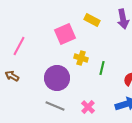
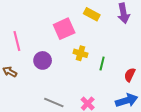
pink line: (19, 46) -> (17, 41), turned -42
purple circle: (57, 78) -> (43, 60), moved, size x0.7

